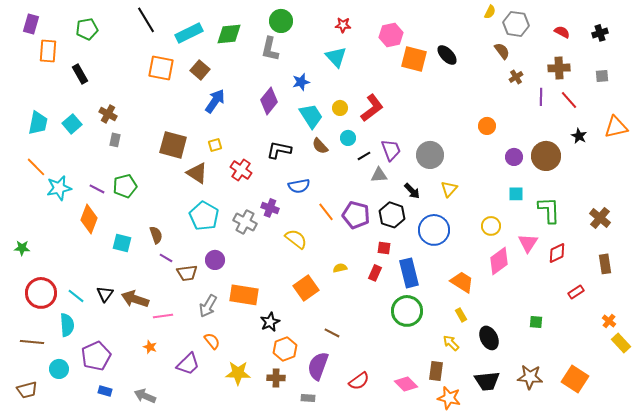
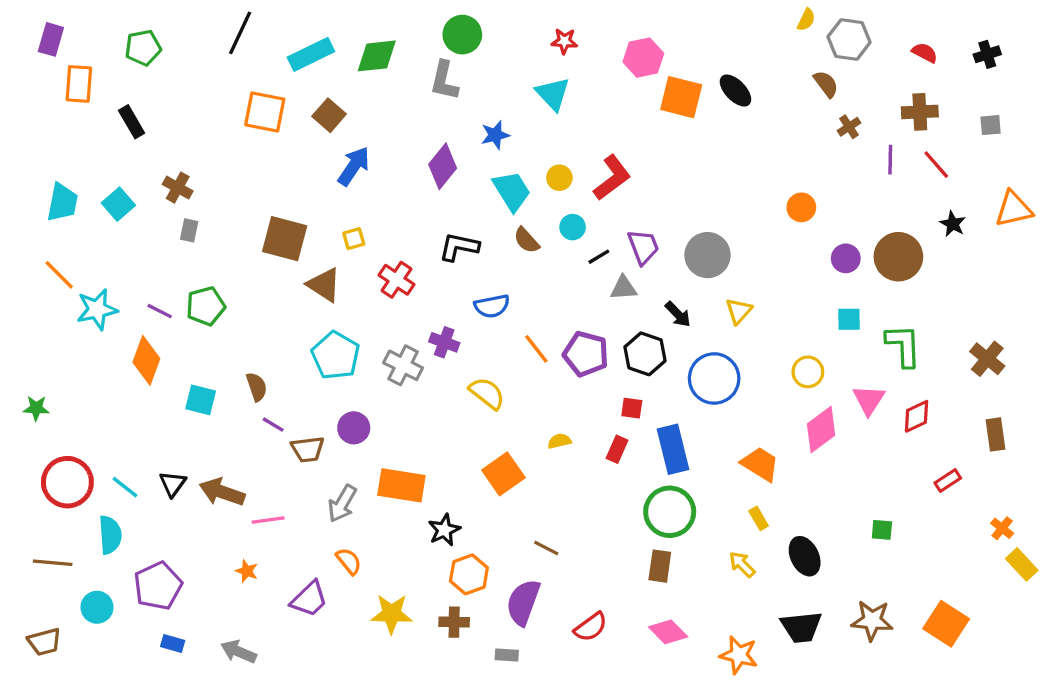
black line: (146, 20) -> (240, 33), turned 56
brown rectangle: (436, 371) -> (660, 566), moved

